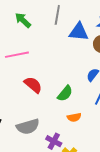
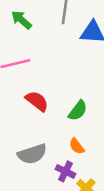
orange semicircle: (74, 117) -> (77, 146), moved, turned 64

